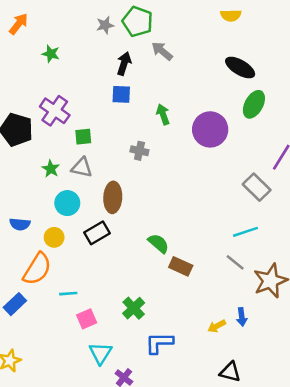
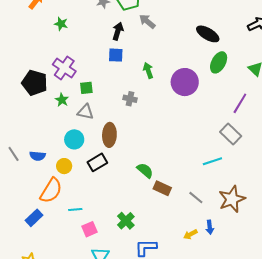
green star: (51, 169) -> (62, 100), moved
gray rectangle: (257, 187) -> (231, 134), moved
gray line: (235, 262) -> (196, 198), moved

